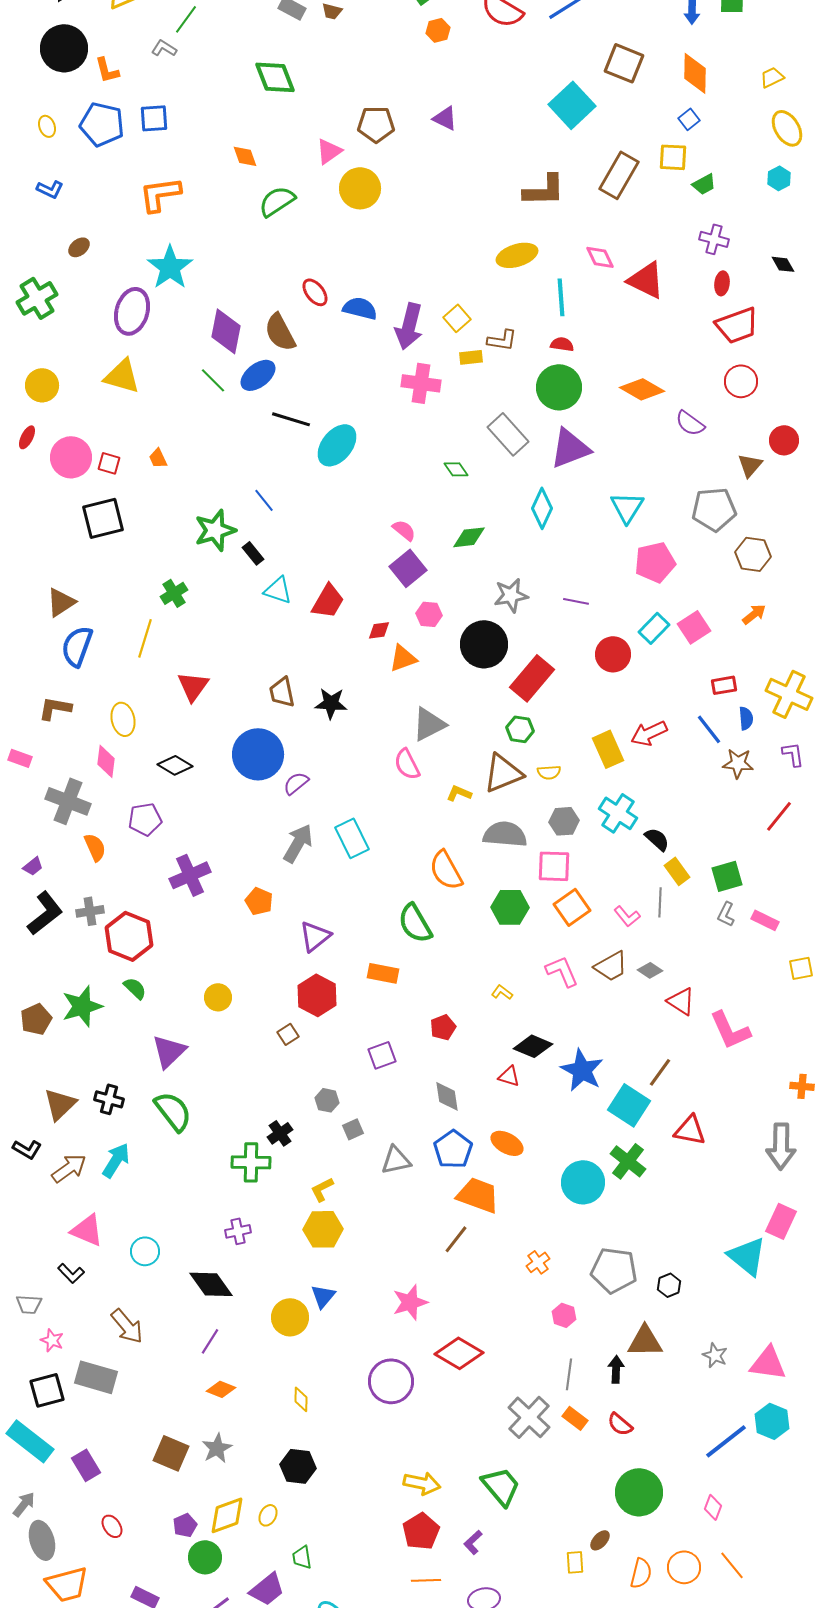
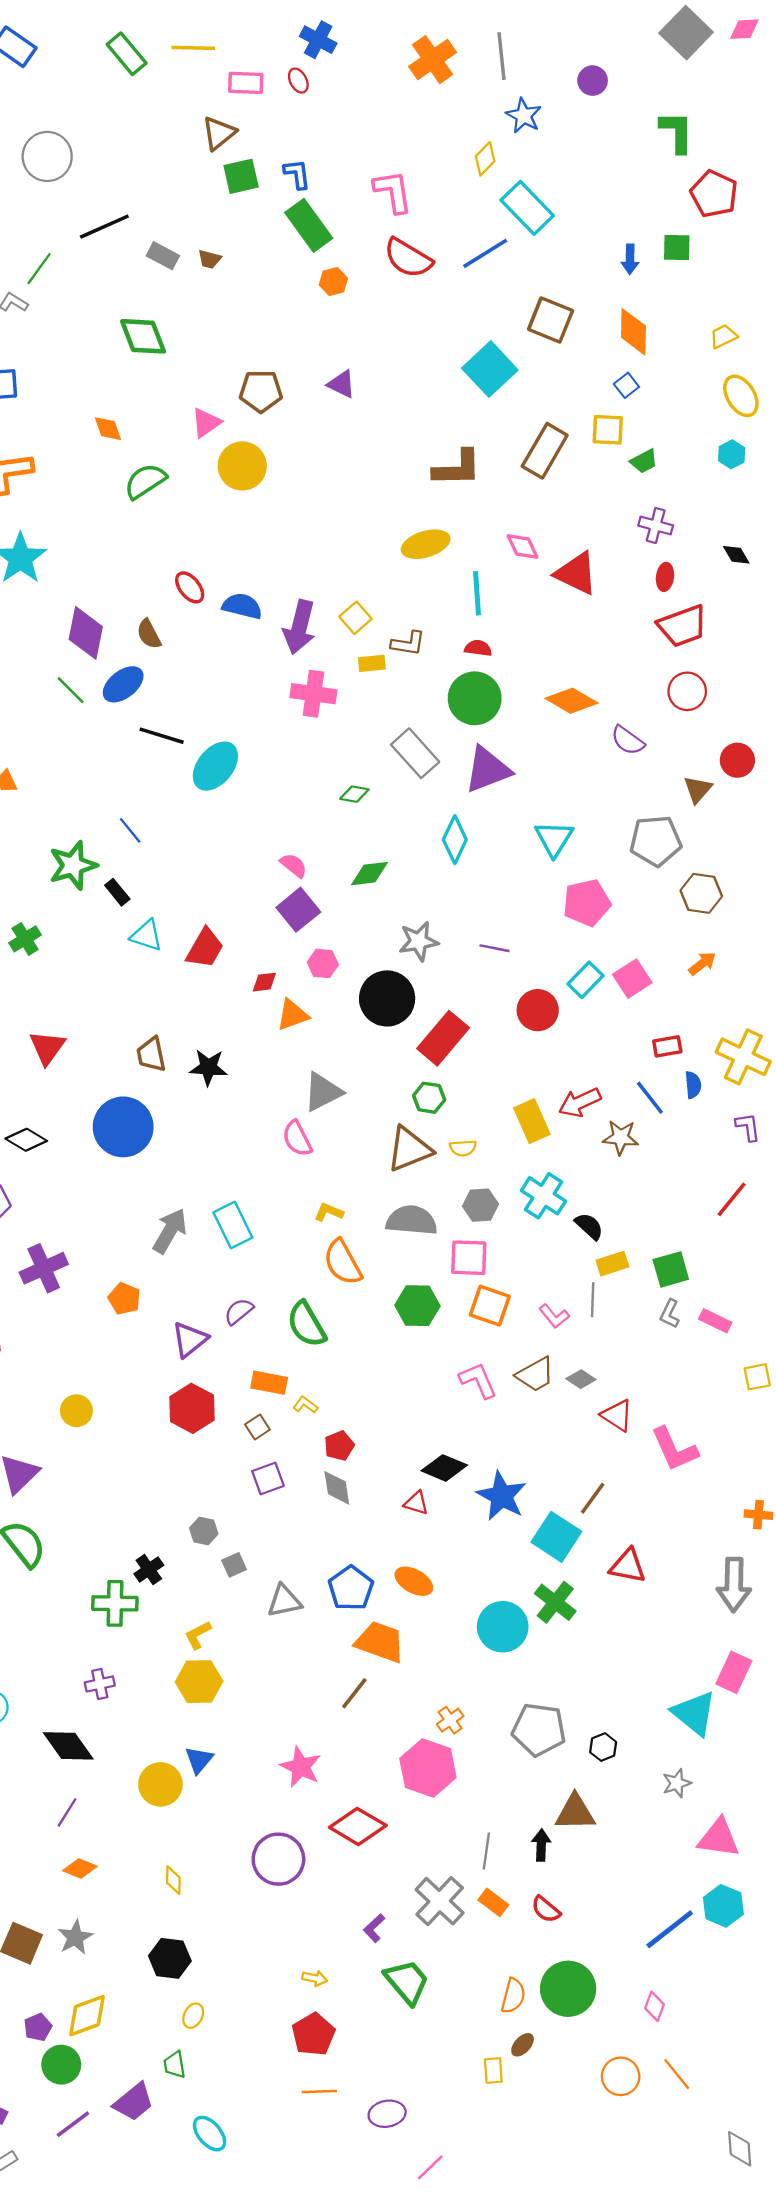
brown semicircle: (280, 332) -> (149, 634), size x0.7
green diamond: (456, 469) -> (354, 794), turned -45
brown star: (738, 763) -> (621, 1137), moved
purple semicircle: (296, 783) -> (239, 1311), moved
yellow L-shape: (459, 793) -> (329, 1212), moved
yellow rectangle: (677, 871) -> (612, 1264), turned -72
orange square: (572, 907) -> (490, 1306), turned -36
yellow L-shape: (502, 992) -> (305, 1405), moved
brown square: (288, 1034) -> (257, 1427), moved
gray diamond: (447, 1096) -> (337, 1488), moved
pink star: (410, 1302) -> (301, 1767), turned -30
pink hexagon: (564, 1315) -> (428, 1768), moved, size x2.0
gray star: (715, 1355) -> (677, 1783), moved, turned 30
yellow arrow: (422, 1483) -> (315, 1978), size x0.6
yellow ellipse: (268, 1515) -> (193, 2016), moved
purple L-shape: (473, 1542) -> (374, 1928), moved
orange semicircle: (641, 1573) -> (513, 1996), moved

